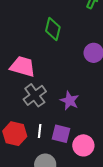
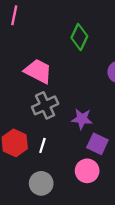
purple star: (70, 101) -> (82, 119), turned -30
purple square: (61, 134) -> (97, 144), moved

